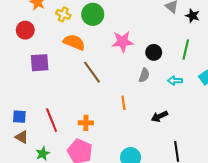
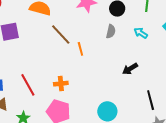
cyan arrow: (175, 81) -> (141, 33), turned 40
orange line: (123, 103) -> (80, 49), moved

